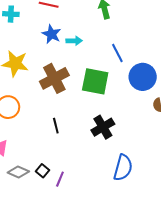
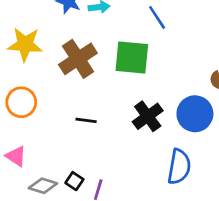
blue circle: (143, 77) -> (195, 114), moved
black line: (56, 126) -> (86, 120), turned -63

